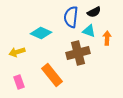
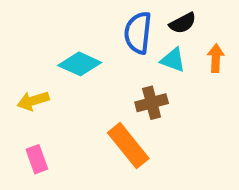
orange arrow: (107, 38) -> (216, 58), moved
brown cross: (78, 53) -> (152, 103), size x0.7
orange rectangle: (52, 75) -> (128, 146), moved

